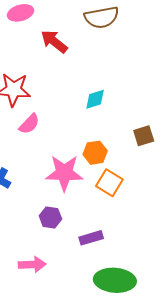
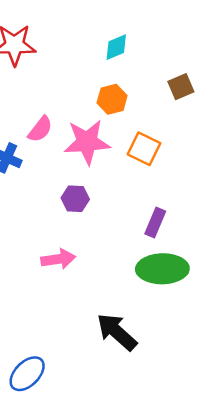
pink semicircle: (29, 124) -> (40, 129), moved
orange hexagon: (95, 153) -> (112, 99), moved
purple rectangle: (91, 238) -> (155, 223), moved, turned -45

